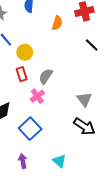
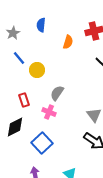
red rectangle: (22, 74) -> (24, 100), moved
pink cross: (37, 96) -> (49, 112), turned -32

